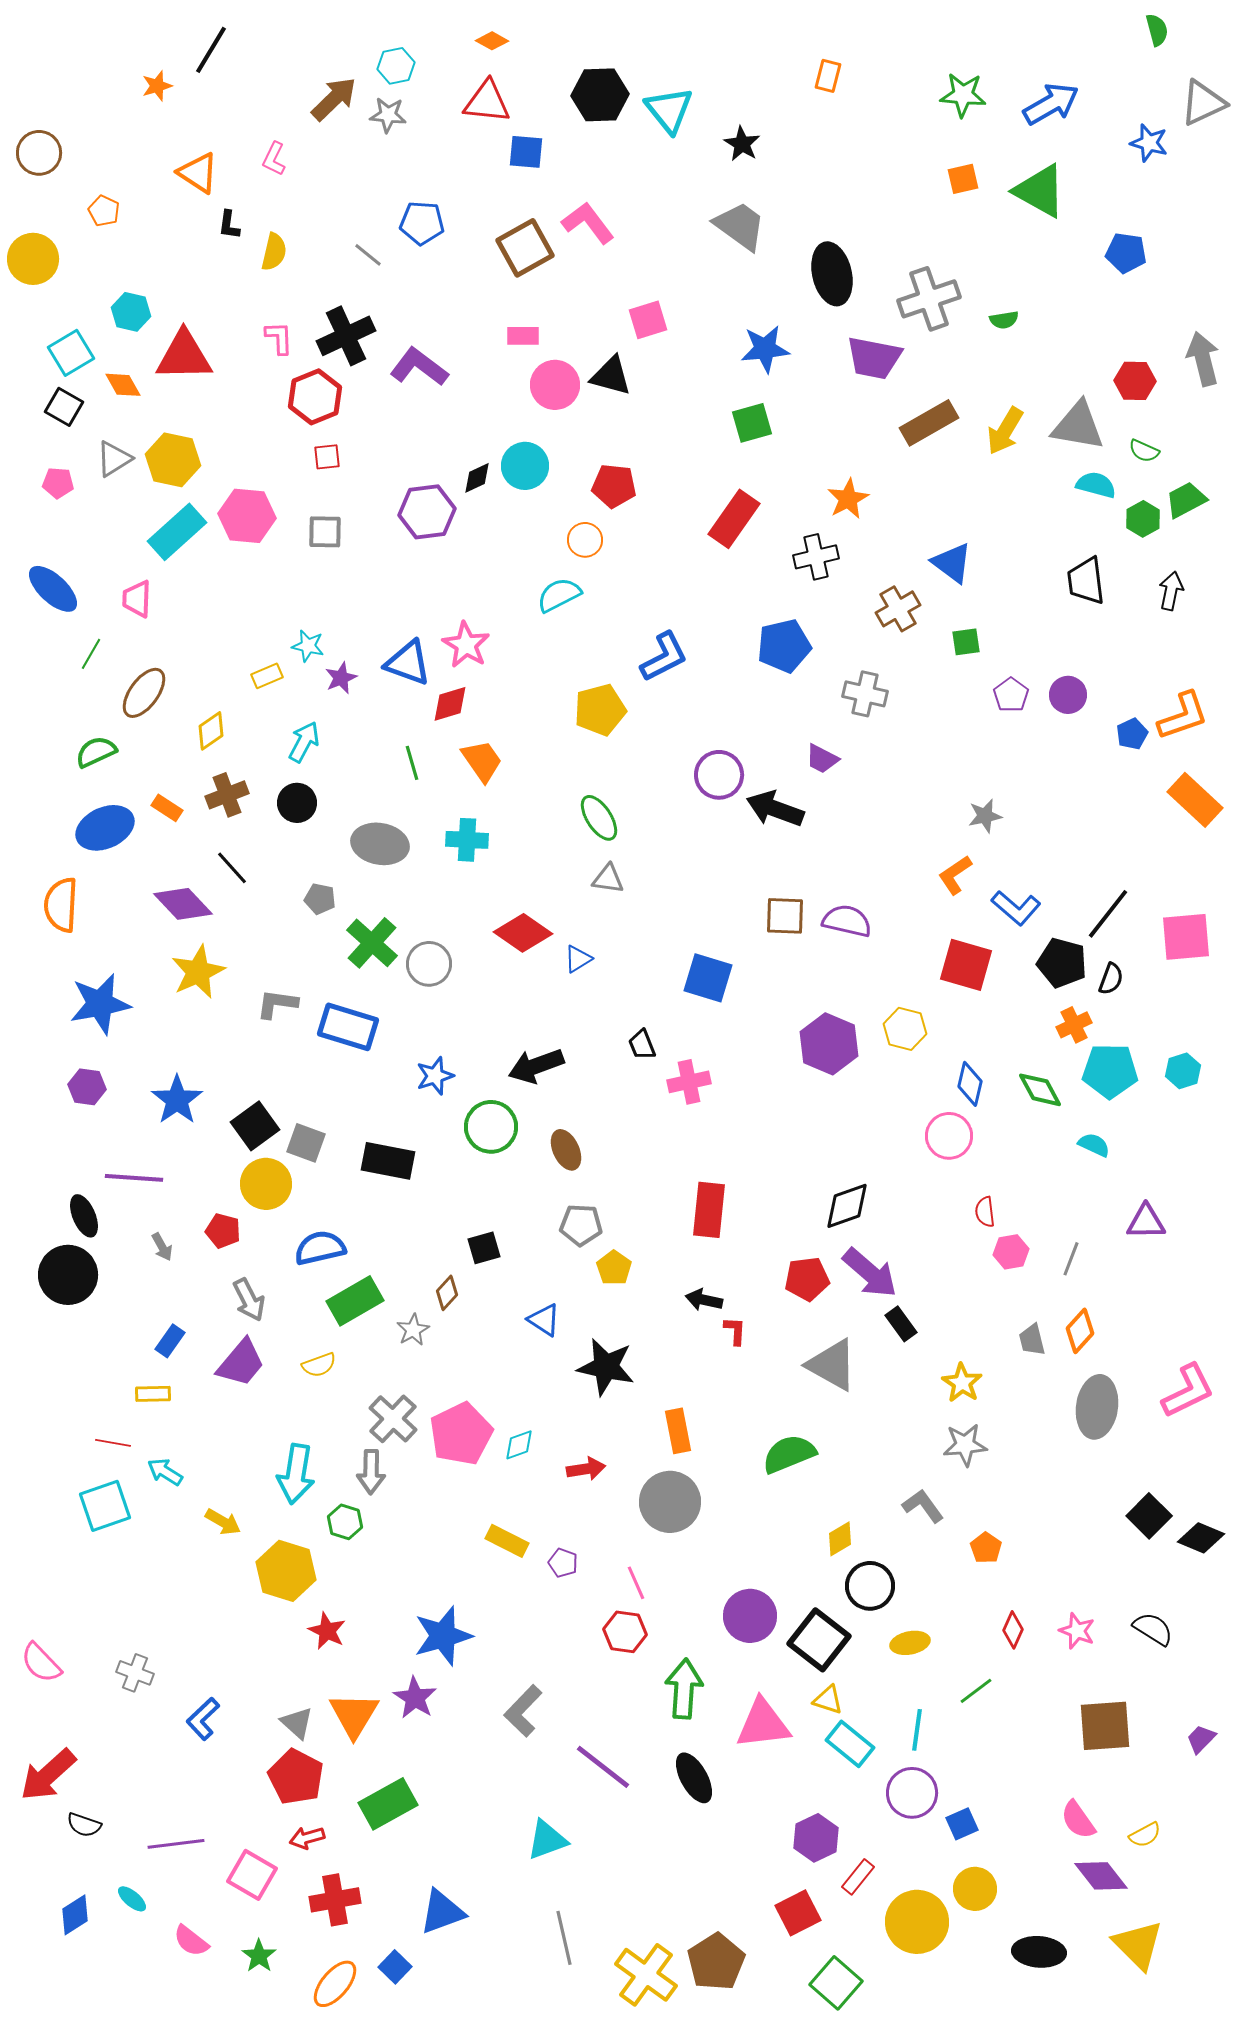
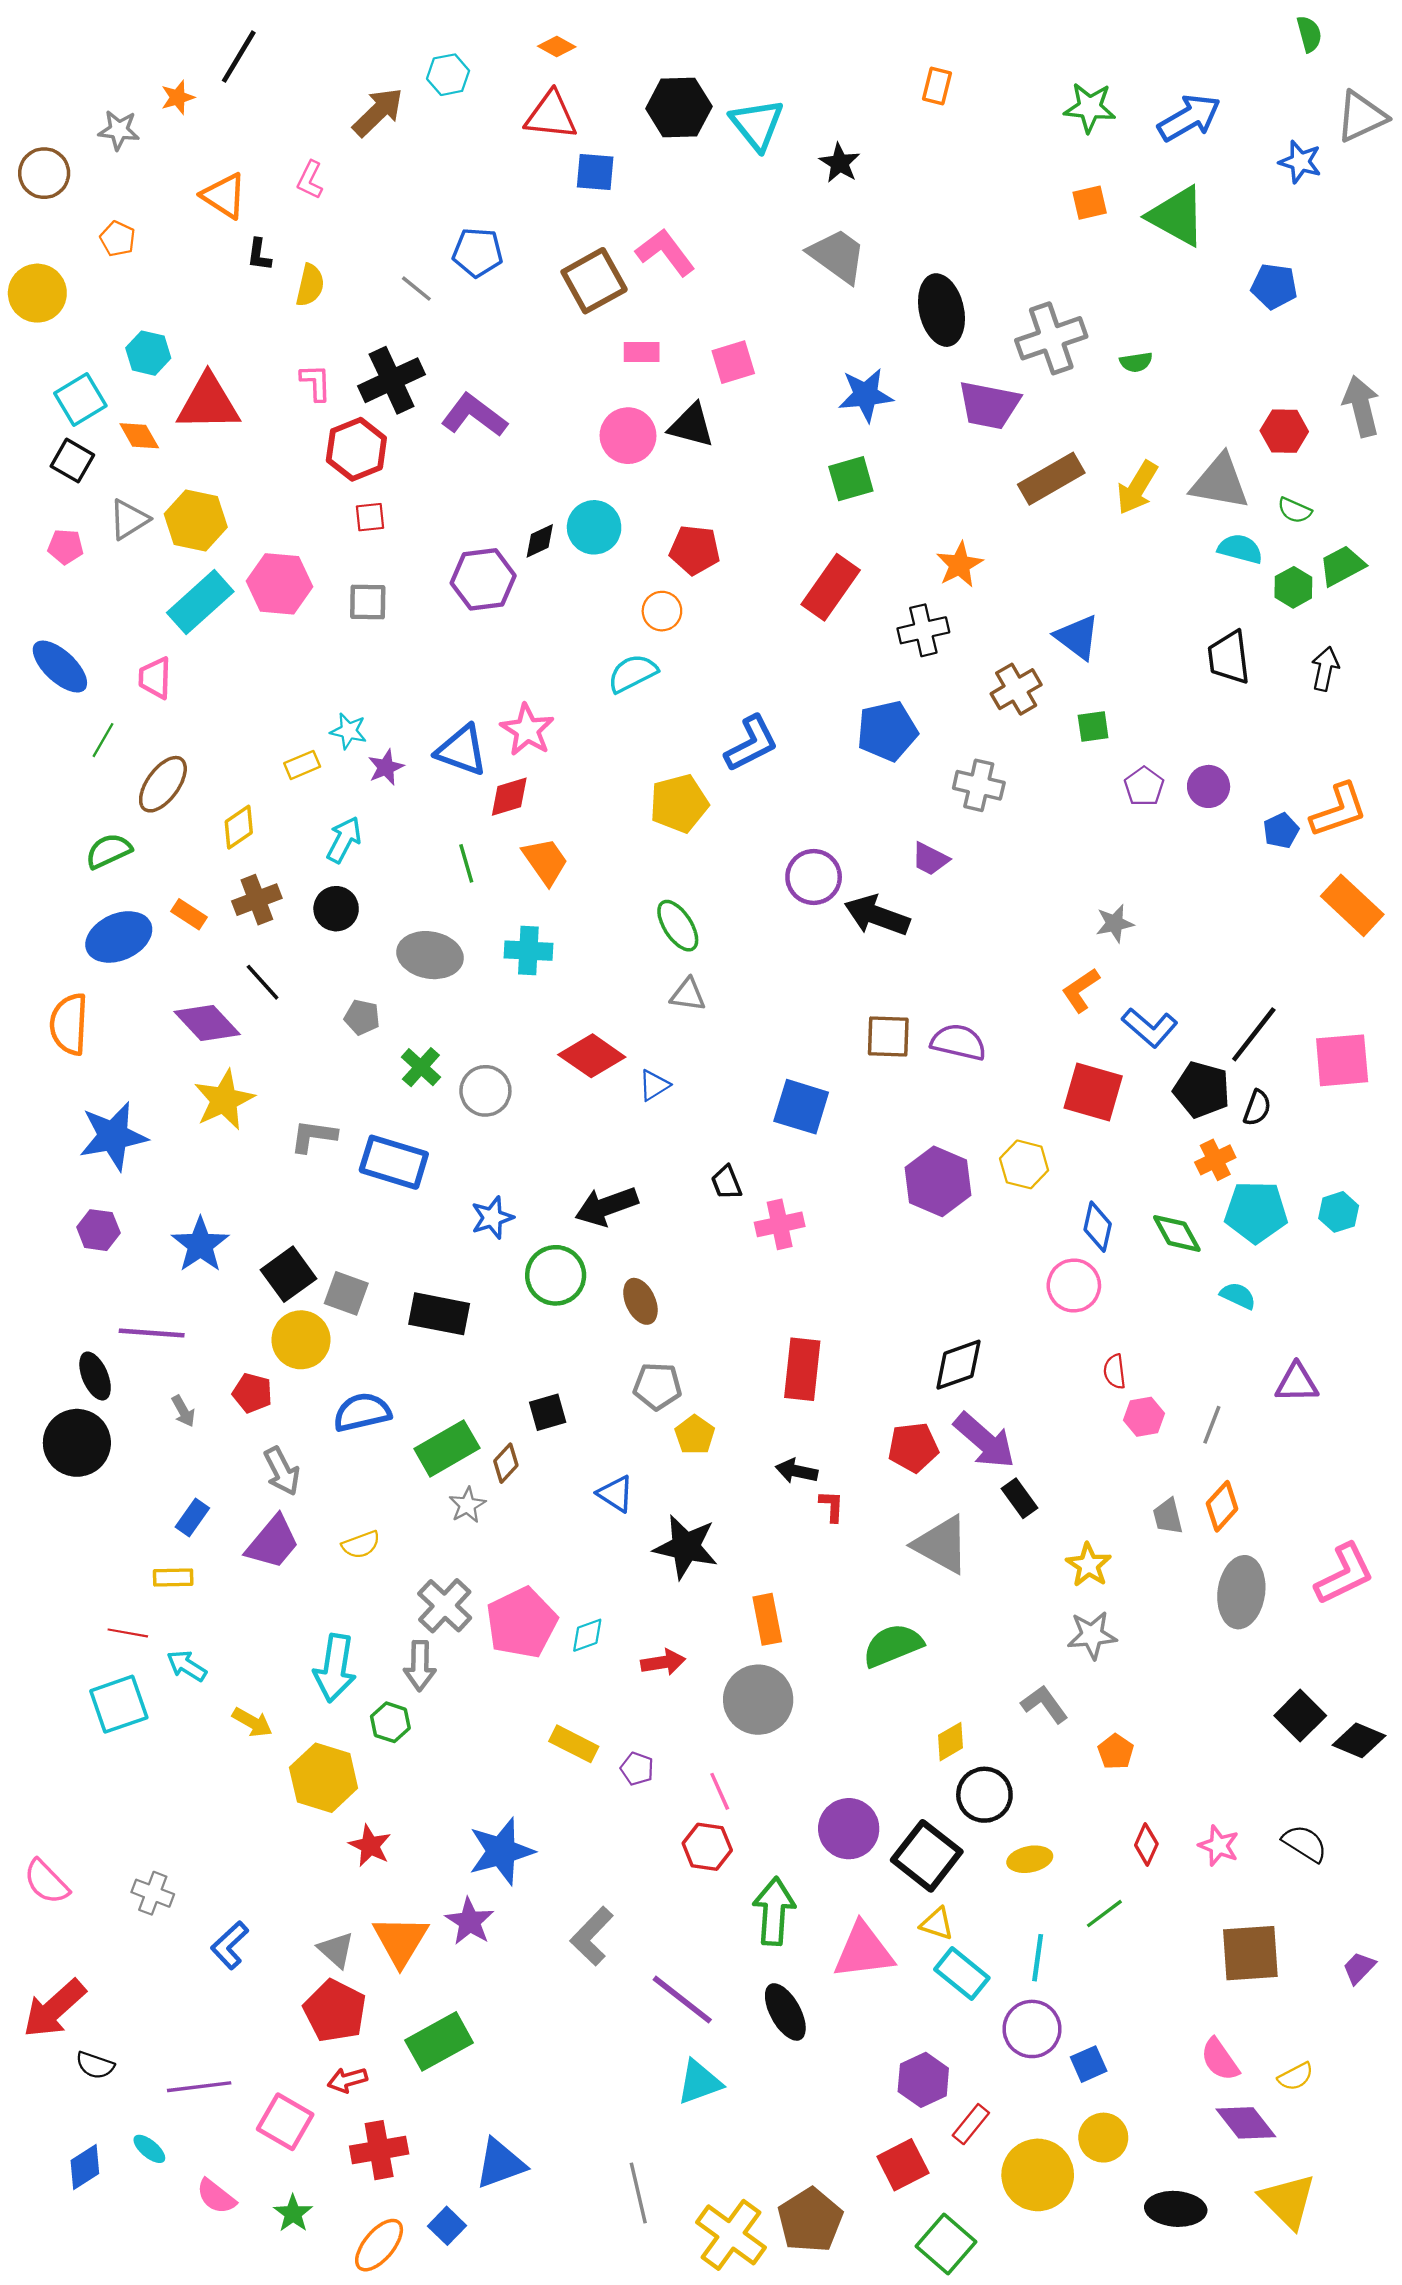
gray star: (388, 115) -> (119, 130), moved
pink rectangle: (523, 336) -> (642, 352), moved
green cross: (372, 943) -> (421, 1067), size x0.7
green rectangle: (355, 1301) -> (447, 1448), moved
cyan triangle: (547, 1840) -> (699, 2082), moved

